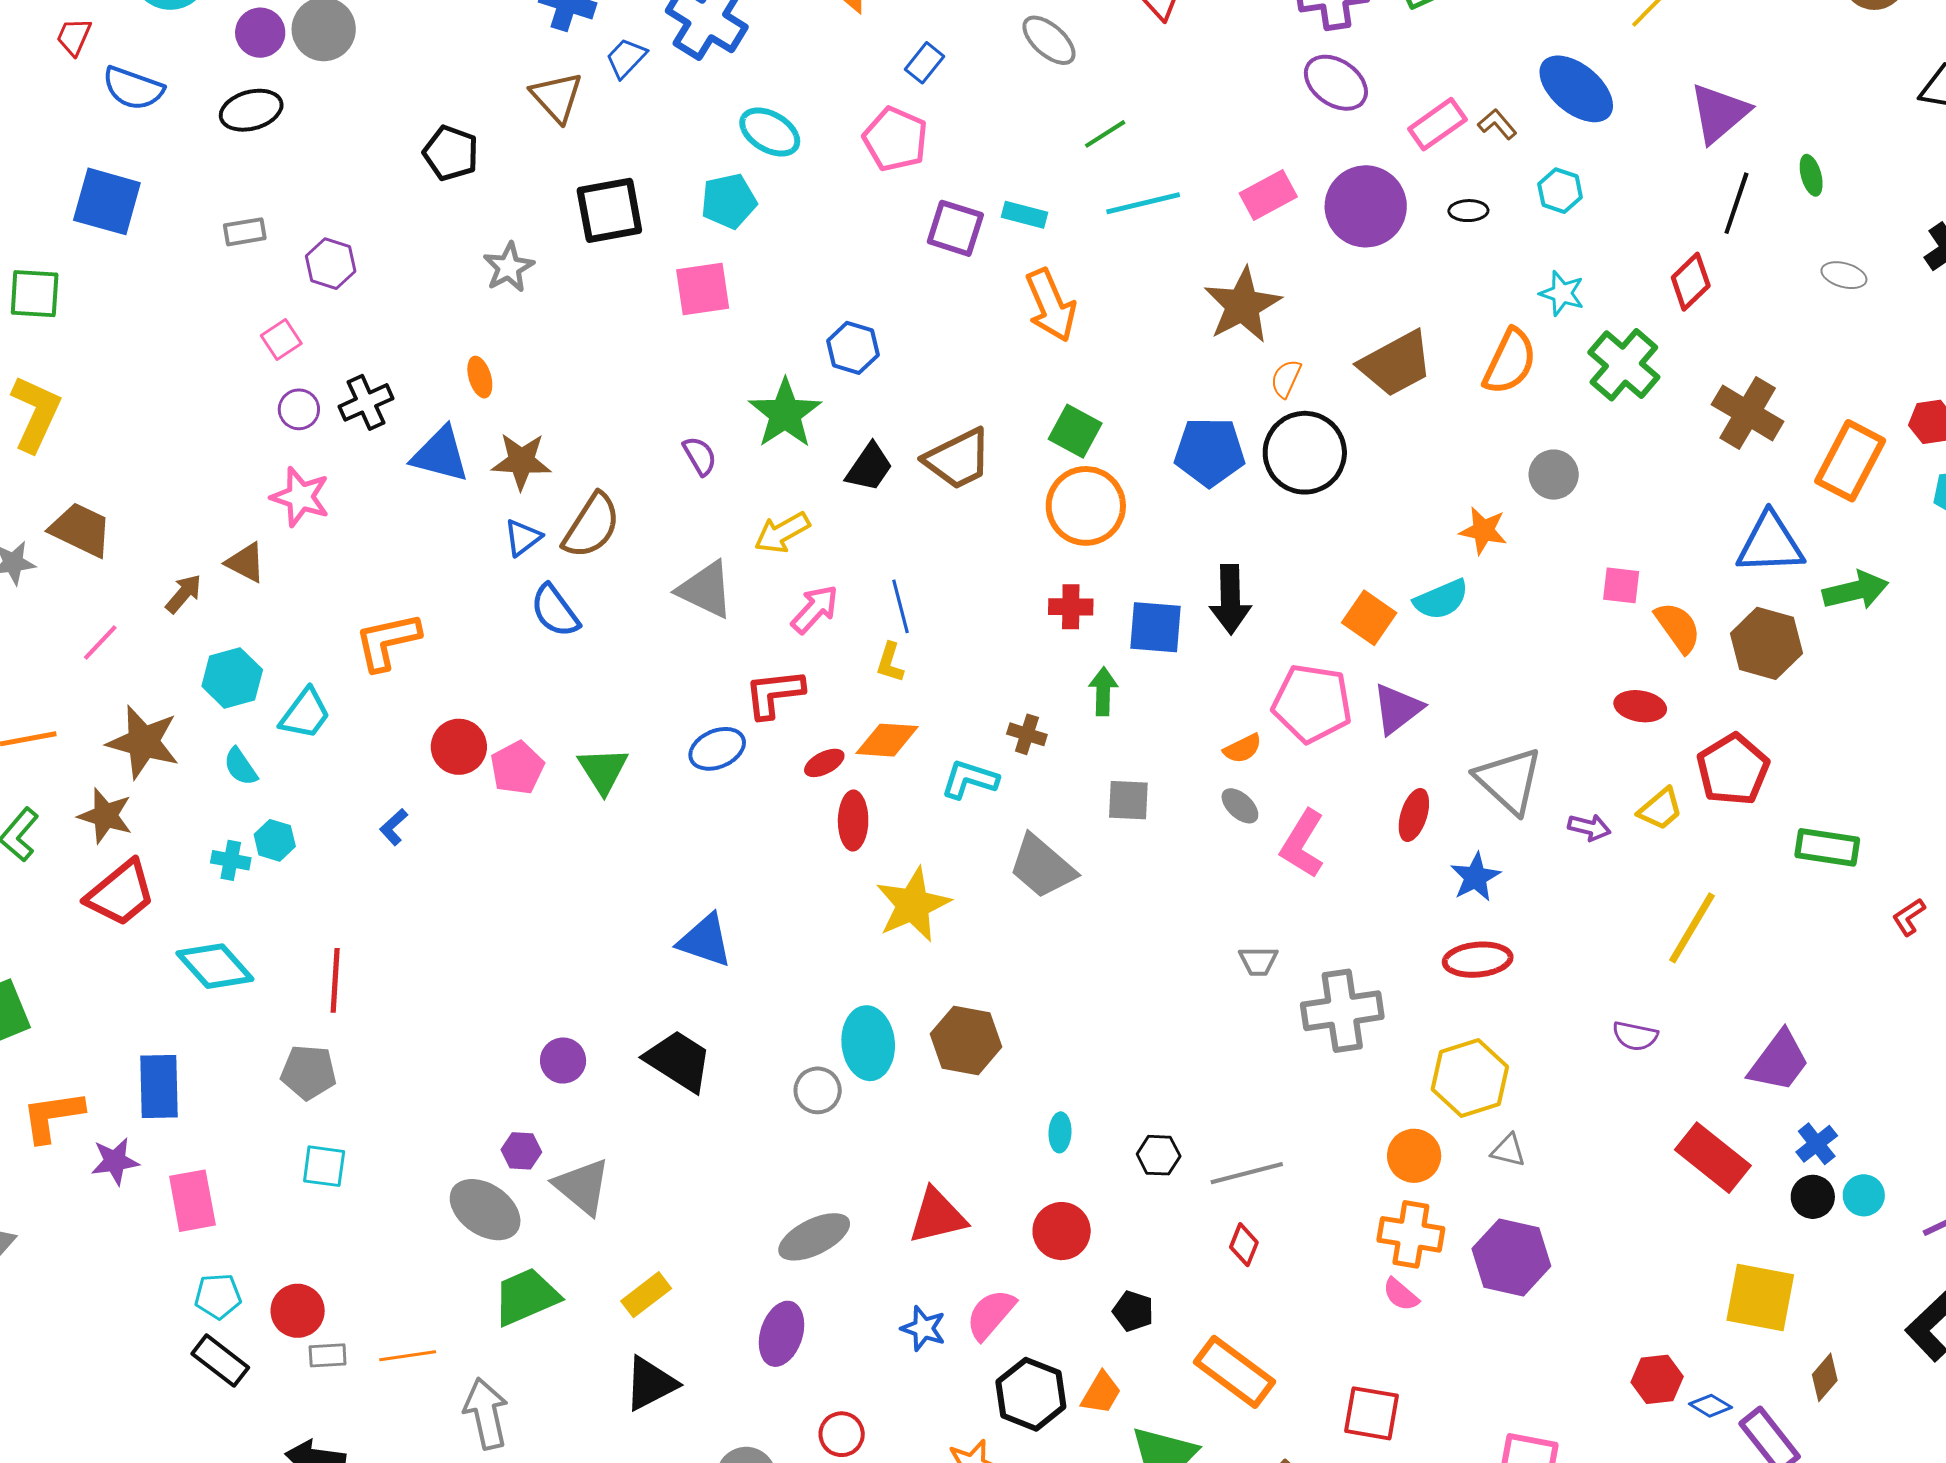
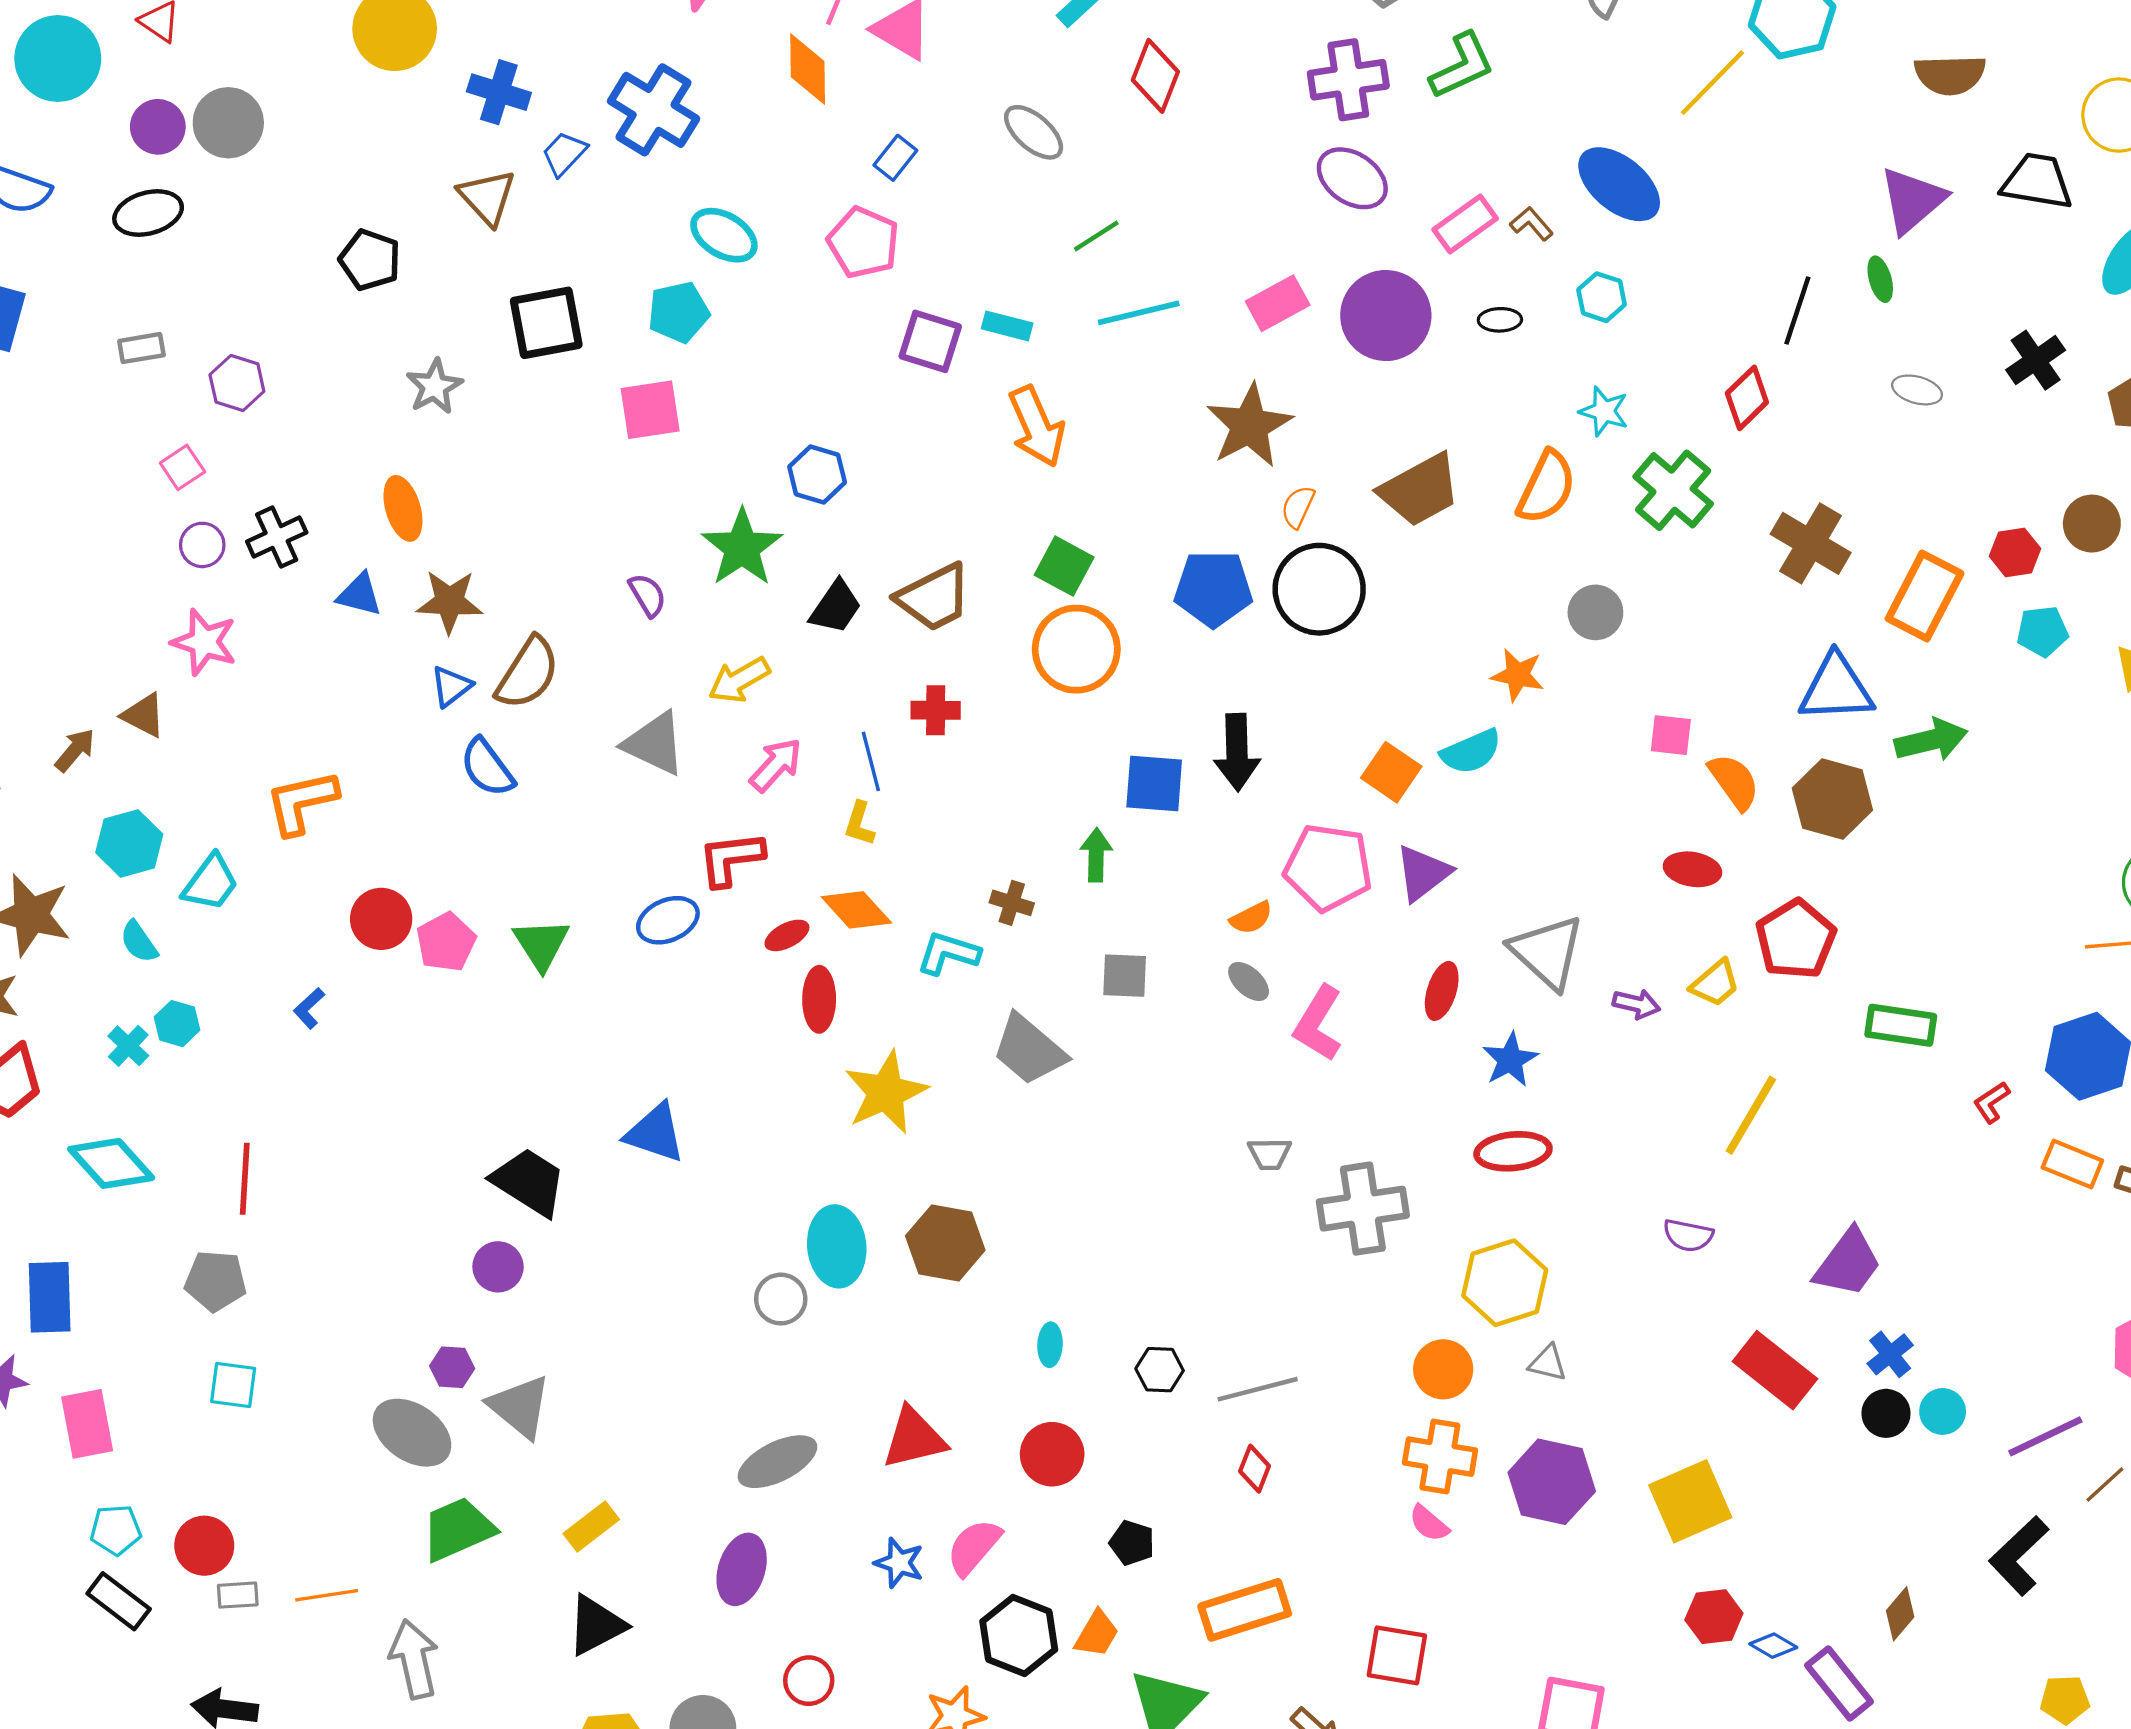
purple triangle: (1719, 113) -> (1912, 200), moved
orange ellipse: (480, 377) -> (403, 508), size x1.4
blue triangle: (440, 455) -> (359, 595), size x0.7
red cross: (1071, 607) -> (936, 710), moved
orange diamond: (887, 740) -> (856, 910), turned 44
cyan cross: (231, 860) -> (128, 1046), turned 33
black trapezoid: (679, 1061) -> (529, 1182), moved
yellow square: (1760, 1297) -> (1690, 1501), moved, turned -34
orange rectangle: (1235, 1372) -> (1245, 1610), turned -54

